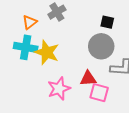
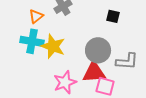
gray circle: (101, 46) -> (98, 50), moved
red triangle: (88, 79) -> (94, 72), size x1.4

